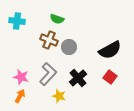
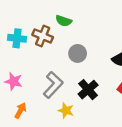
cyan cross: (17, 21) -> (17, 38), moved
brown cross: (49, 40) -> (43, 36), moved
pink star: (21, 77) -> (13, 81), moved

